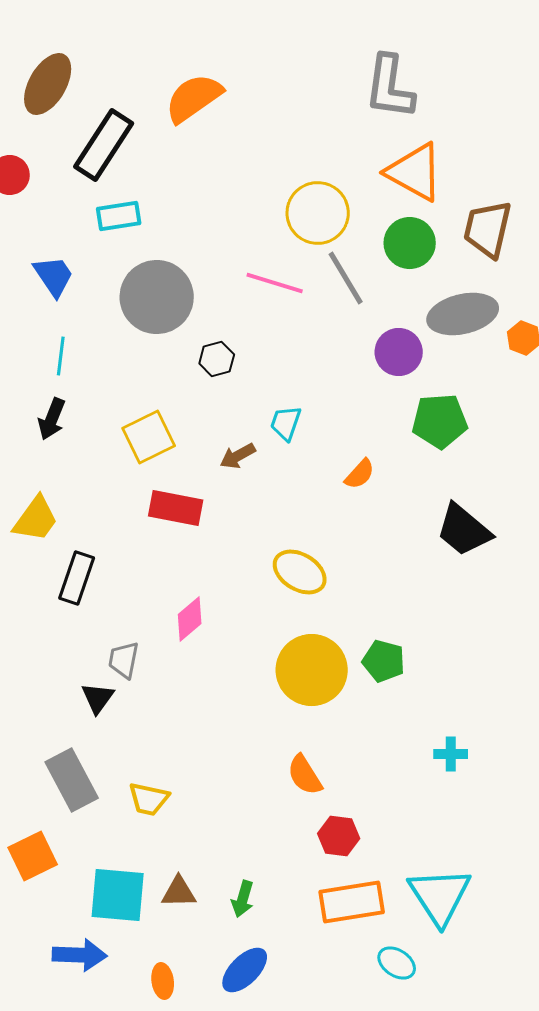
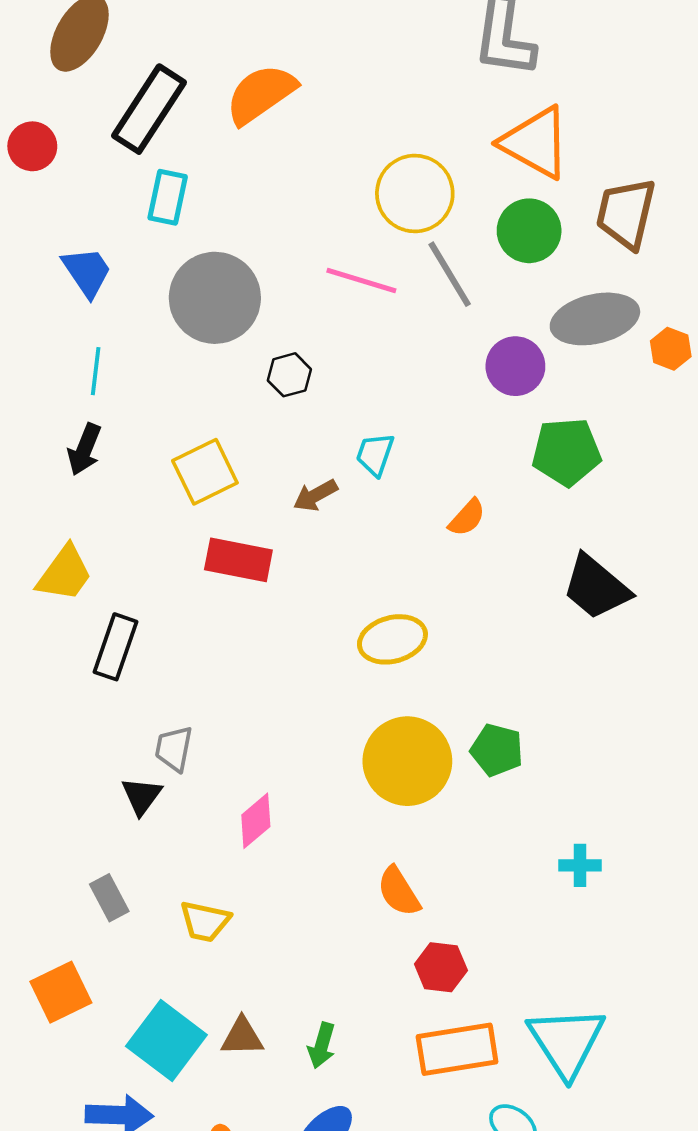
orange semicircle: (194, 98) -> (261, 94), moved
cyan rectangle: (119, 216) -> (168, 197), turned -69
yellow ellipse: (300, 572) -> (392, 639), turned -46
pink diamond: (190, 619) -> (256, 821), moved
gray rectangle: (72, 780) -> (109, 898), size x0.6
cyan square: (118, 895) -> (166, 1041), turned 32

